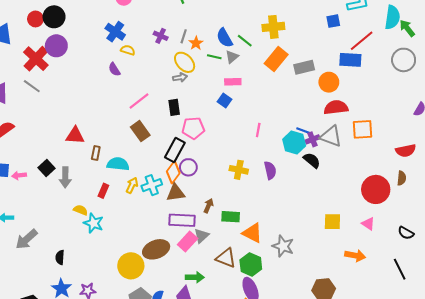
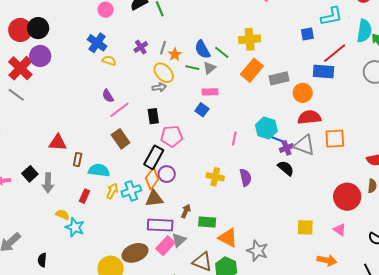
red circle: (35, 19) -> (20, 30), size x1.5
purple cross: (161, 36) -> (141, 47), turned 32
purple semicircle: (114, 69) -> (108, 96), moved
cyan hexagon: (294, 143) -> (266, 128), moved

